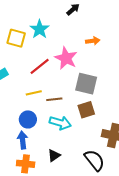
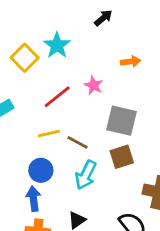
yellow square: (16, 38) -> (25, 58), turned 30
pink star: (66, 58) -> (94, 85), size x0.6
brown line: (54, 99) -> (77, 142), turned 35
cyan arrow: (60, 123) -> (86, 175), turned 100

